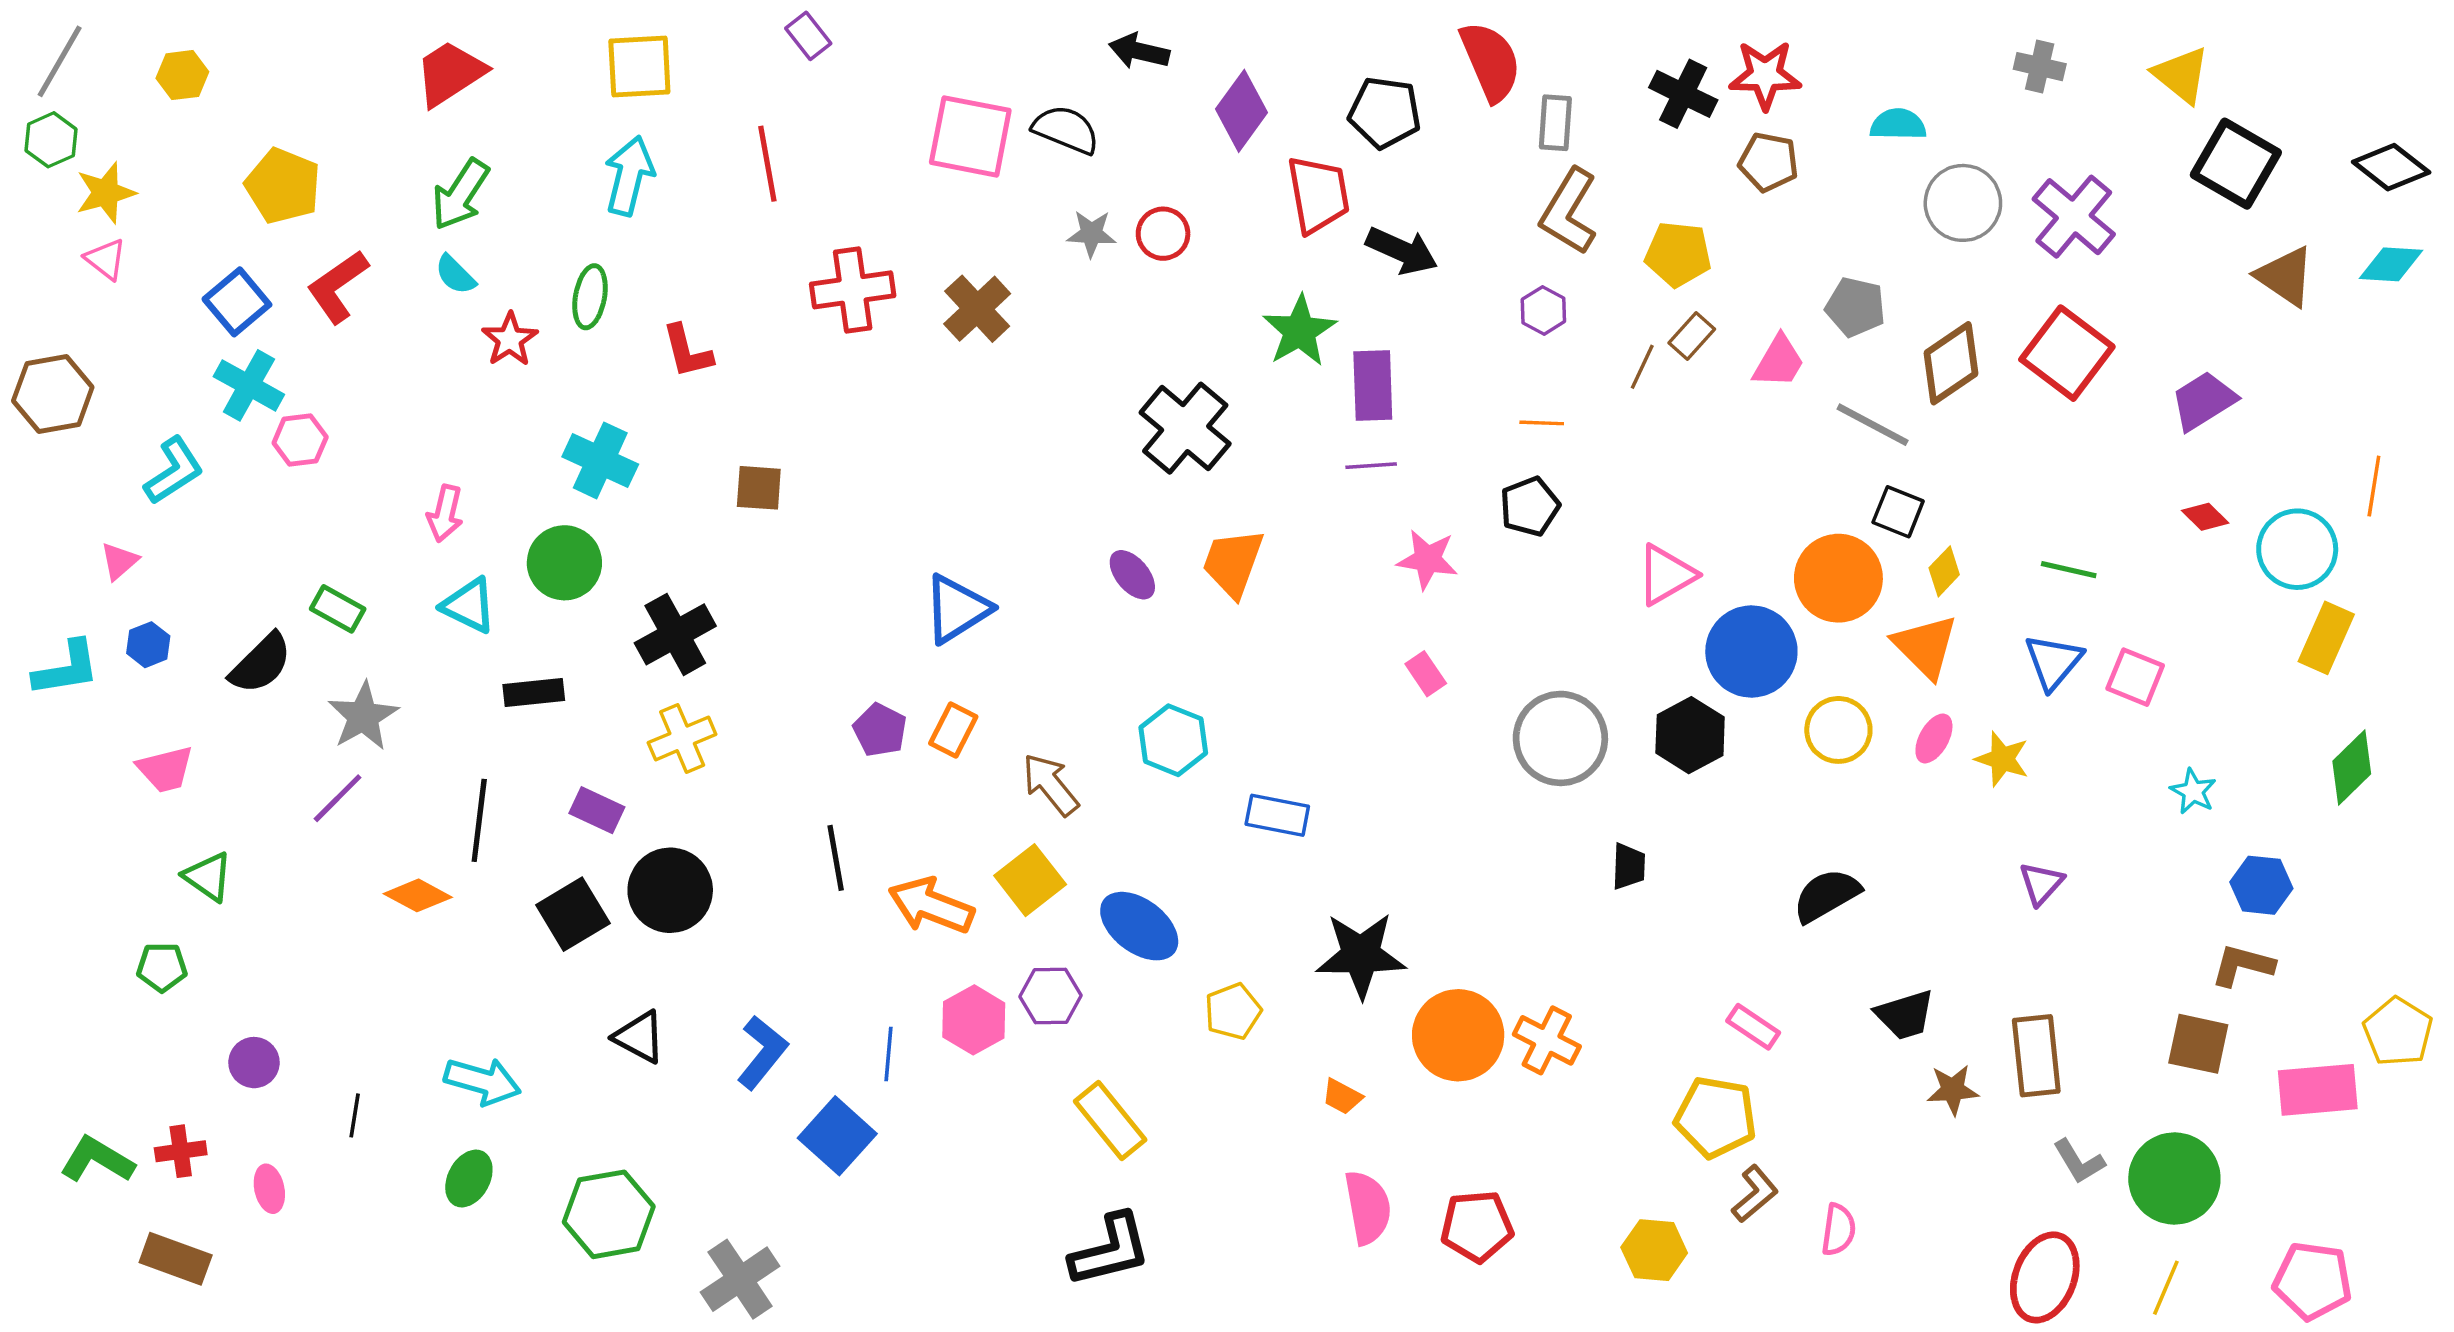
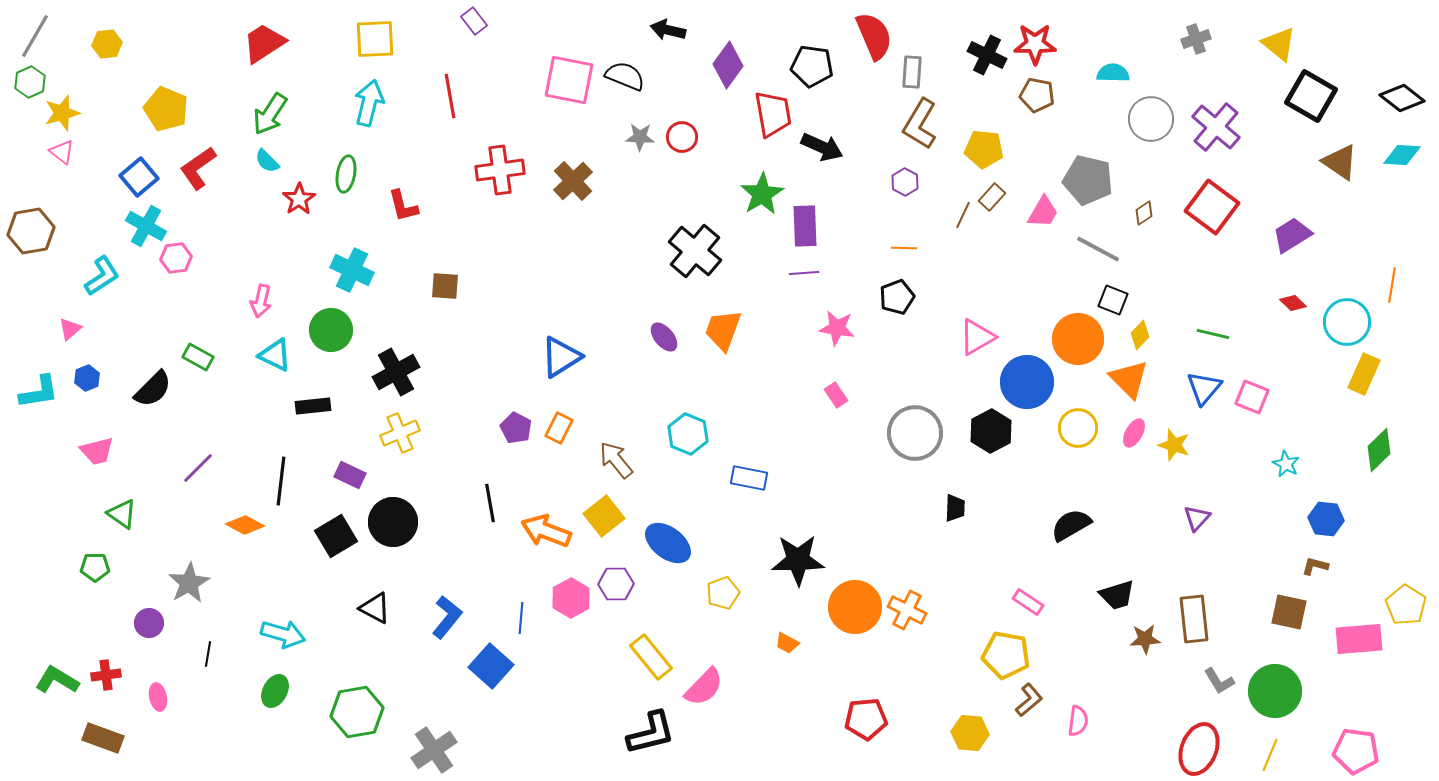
gray cross: (2040, 67) -> (1196, 39), turned -32
gray pentagon: (1855, 307) -> (1088, 180), size x1.4
brown diamond: (1951, 363) -> (1144, 213), size x0.5
gray star: (363, 716) -> (189, 583), moved
brown L-shape: (2243, 965) -> (1315, 566), size x0.7
pink semicircle: (1368, 1207) -> (704, 687), moved, turned 54

